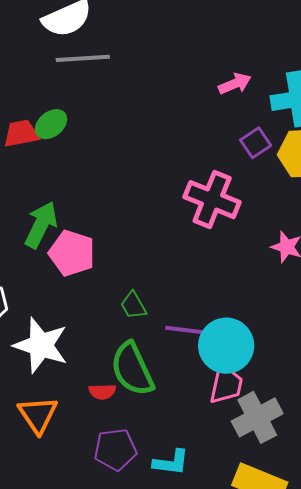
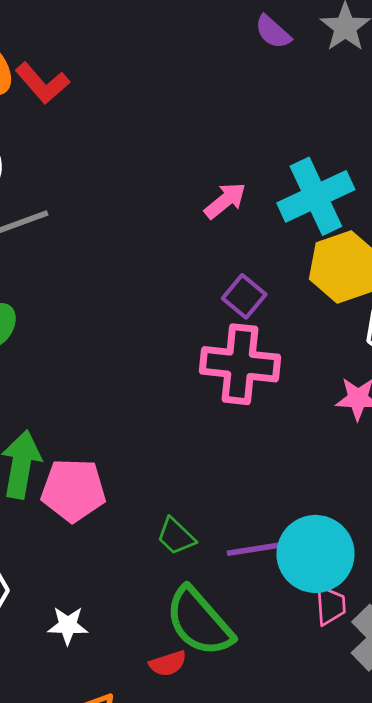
purple square: (256, 143) -> (244, 296), moved
white star: (41, 345) -> (68, 625), size x0.5
pink trapezoid: (226, 384) -> (330, 605), size x0.7

